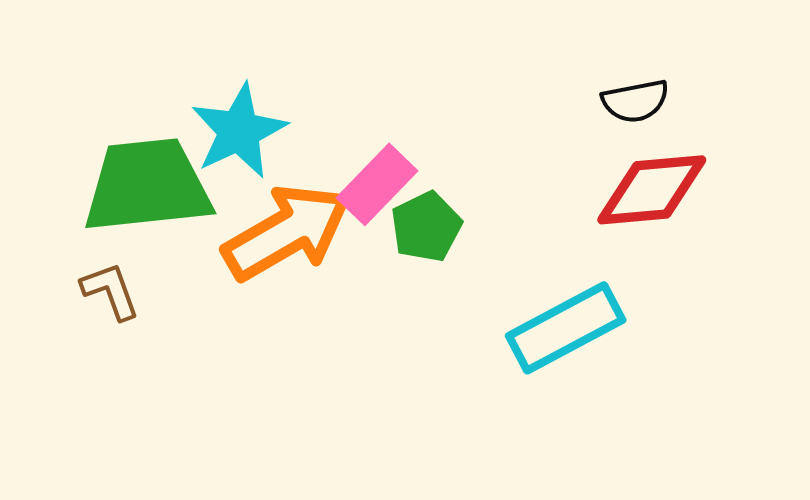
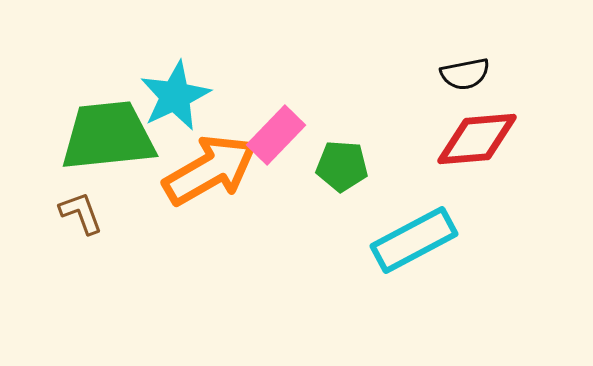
green pentagon: (426, 227) -> (342, 166), moved, turned 30

